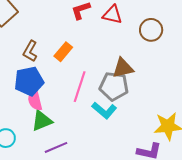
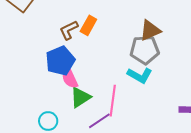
brown L-shape: (30, 51) -> (69, 30), moved, turned 45
pink line: (80, 87) -> (113, 101), moved

